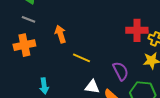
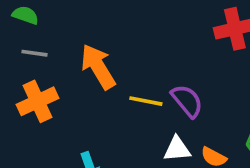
orange arrow: (60, 34) -> (98, 67), size x1.4
purple semicircle: (121, 71) -> (187, 101), moved

